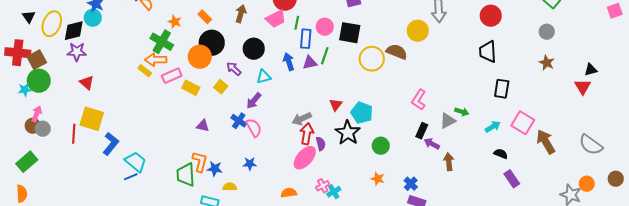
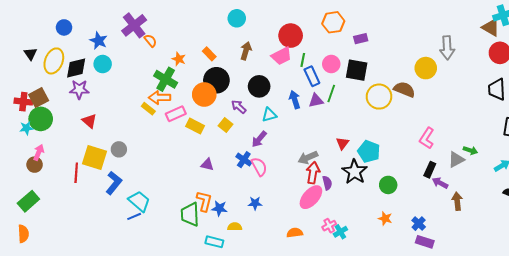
cyan circle: (93, 18) -> (103, 64), moved
blue rectangle: (306, 39) -> (312, 76), turned -30
red cross: (18, 53) -> (23, 102), moved, size x0.7
gray circle: (43, 129) -> (119, 149), moved

